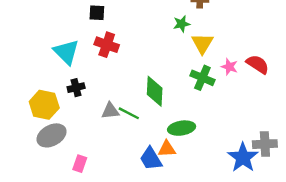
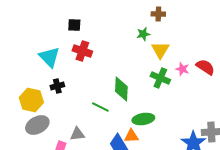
gray triangle: (110, 111) -> (77, 134), moved

